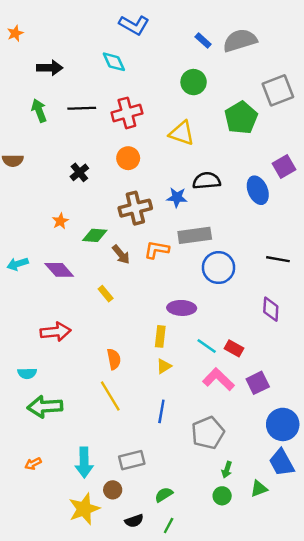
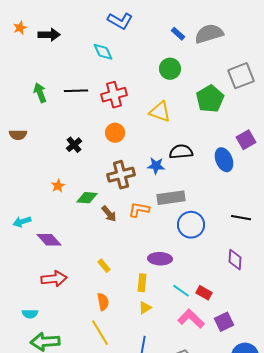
black arrow: (50, 68) -> (49, 35), moved
purple diamond: (59, 270) -> (49, 240), moved
yellow rectangle: (106, 294) -> (104, 266), moved

